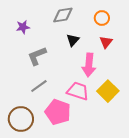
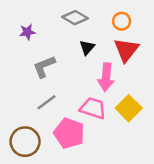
gray diamond: (63, 15) -> (75, 18), turned 40
red triangle: (106, 42) -> (126, 50), size x1.6

